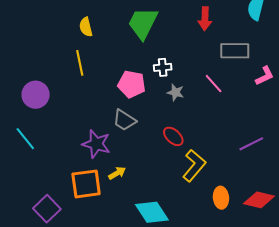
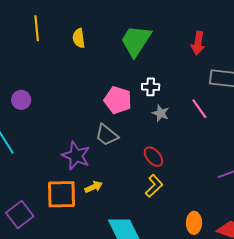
yellow line: (80, 63) -> (37, 28), moved
purple circle: (36, 95) -> (21, 100), size x0.7
yellow L-shape: (194, 165) -> (154, 186), moved, size x0.7

